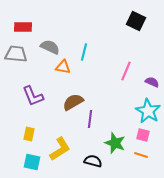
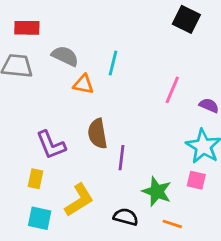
purple L-shape: (33, 96) -> (51, 145), moved
brown semicircle: (73, 102) -> (97, 134), turned -70
orange line: (141, 155) -> (172, 224), moved

